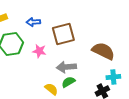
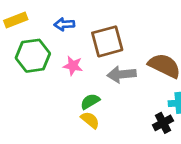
gray arrow: (66, 67) -> (122, 74), moved
green semicircle: (68, 82) -> (90, 101), moved

